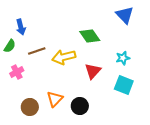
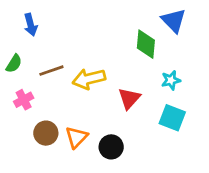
blue arrow: (21, 27) -> (31, 25), moved
green diamond: (90, 36) -> (146, 44), moved, turned 40
brown circle: (30, 107) -> (46, 133), moved

